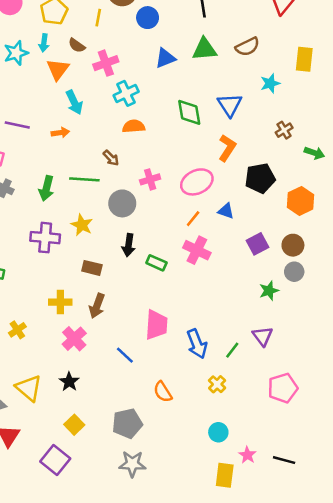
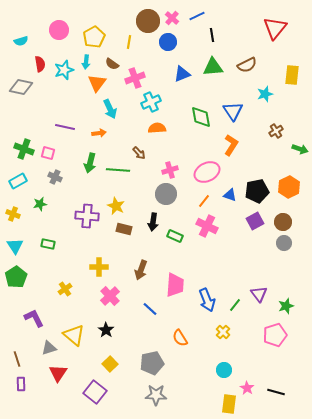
black pentagon: (260, 178) -> (257, 191), moved
green arrow: (46, 188) -> (90, 163), moved
gray circle: (122, 203) -> (166, 194), moved
brown rectangle: (92, 268) -> (124, 229), moved
green star: (269, 291) -> (286, 306), moved
brown arrow: (97, 306) -> (141, 270), moved

